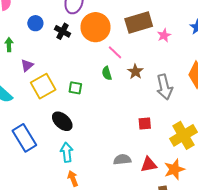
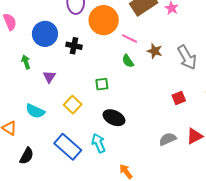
blue circle: (35, 23) -> (45, 34), size x1.6
black cross: (63, 31) -> (74, 46), moved
yellow square: (43, 86) -> (73, 105), moved, size x0.7
black ellipse: (62, 121) -> (114, 118), moved
cyan arrow: (67, 152) -> (99, 143), moved

